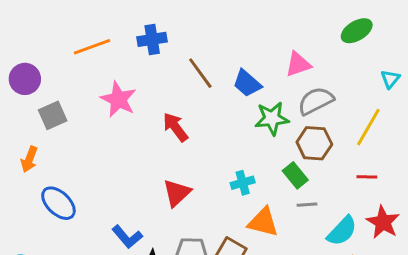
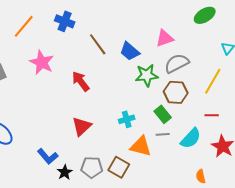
blue cross: (152, 39) -> (65, 21), turned 30
orange line: (92, 47) -> (24, 26), turned -30
gray line: (307, 205) -> (163, 134), moved
cyan semicircle: (342, 231) -> (191, 138), moved

